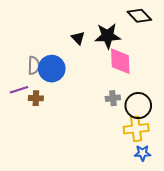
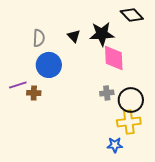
gray semicircle: (34, 65) -> (39, 38), moved
blue star: (142, 153) -> (115, 145), moved

